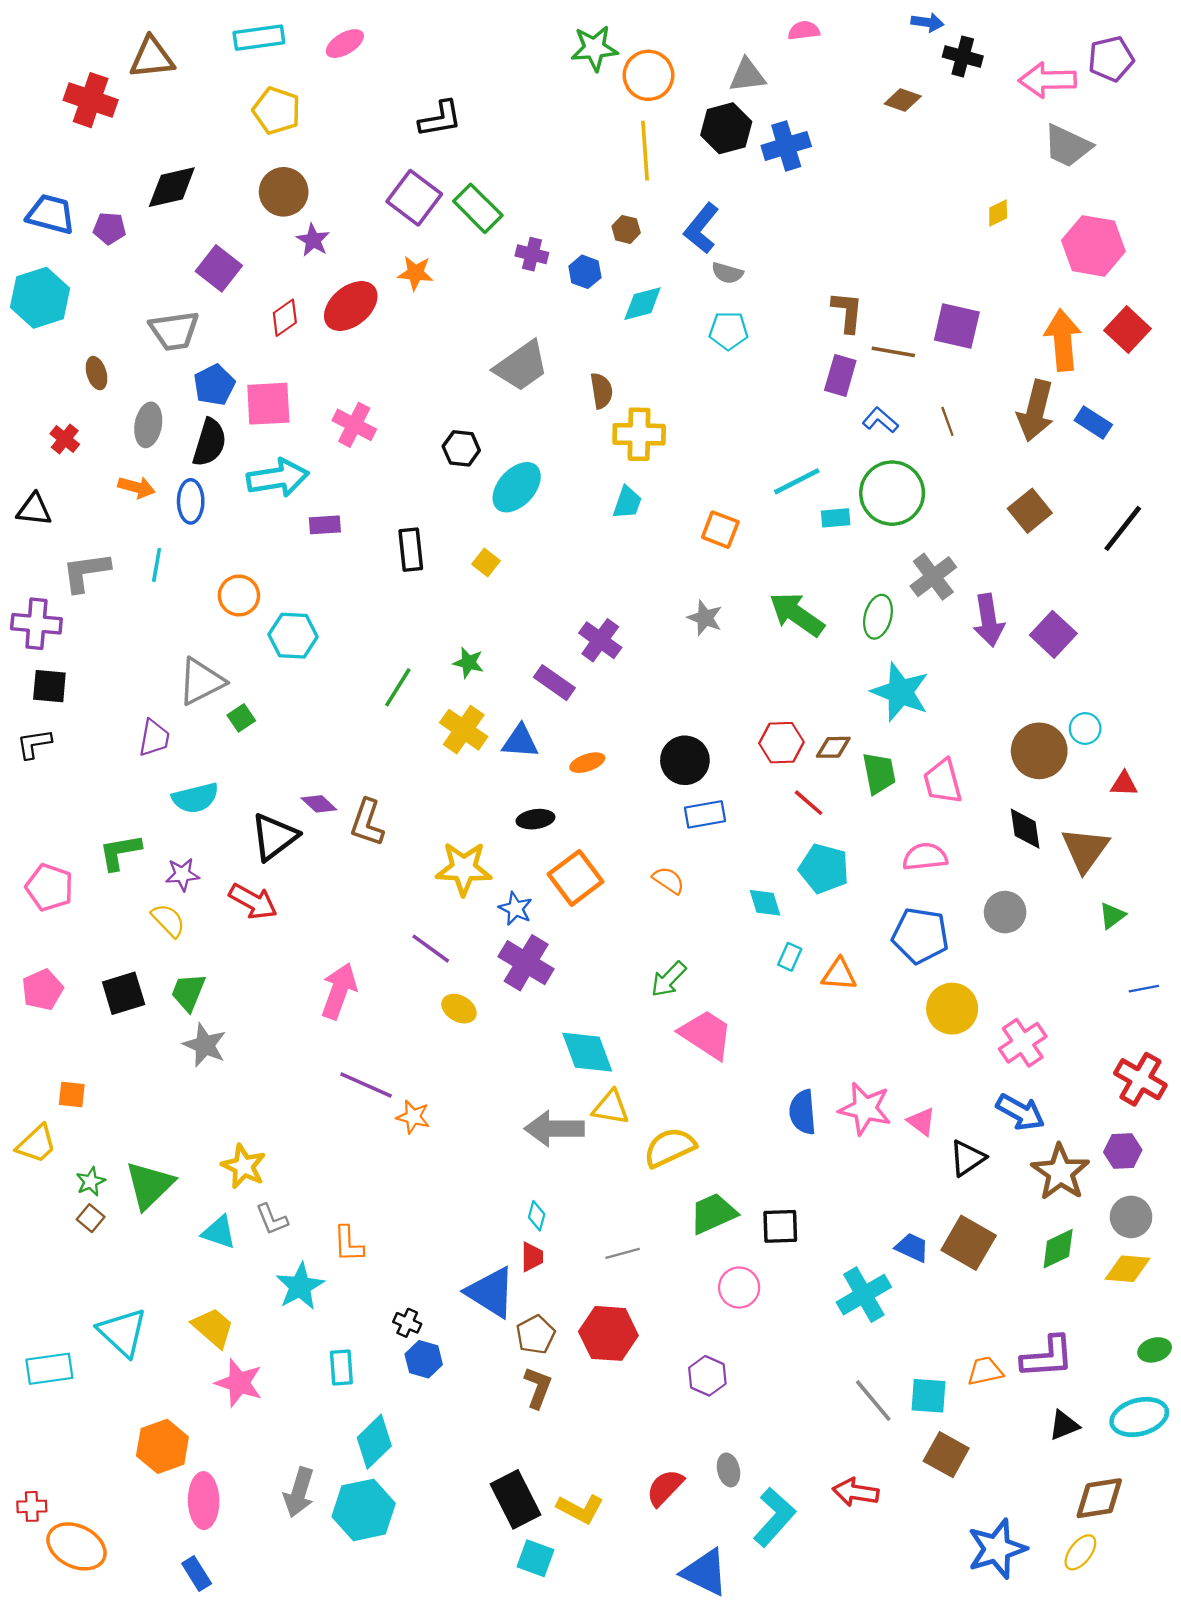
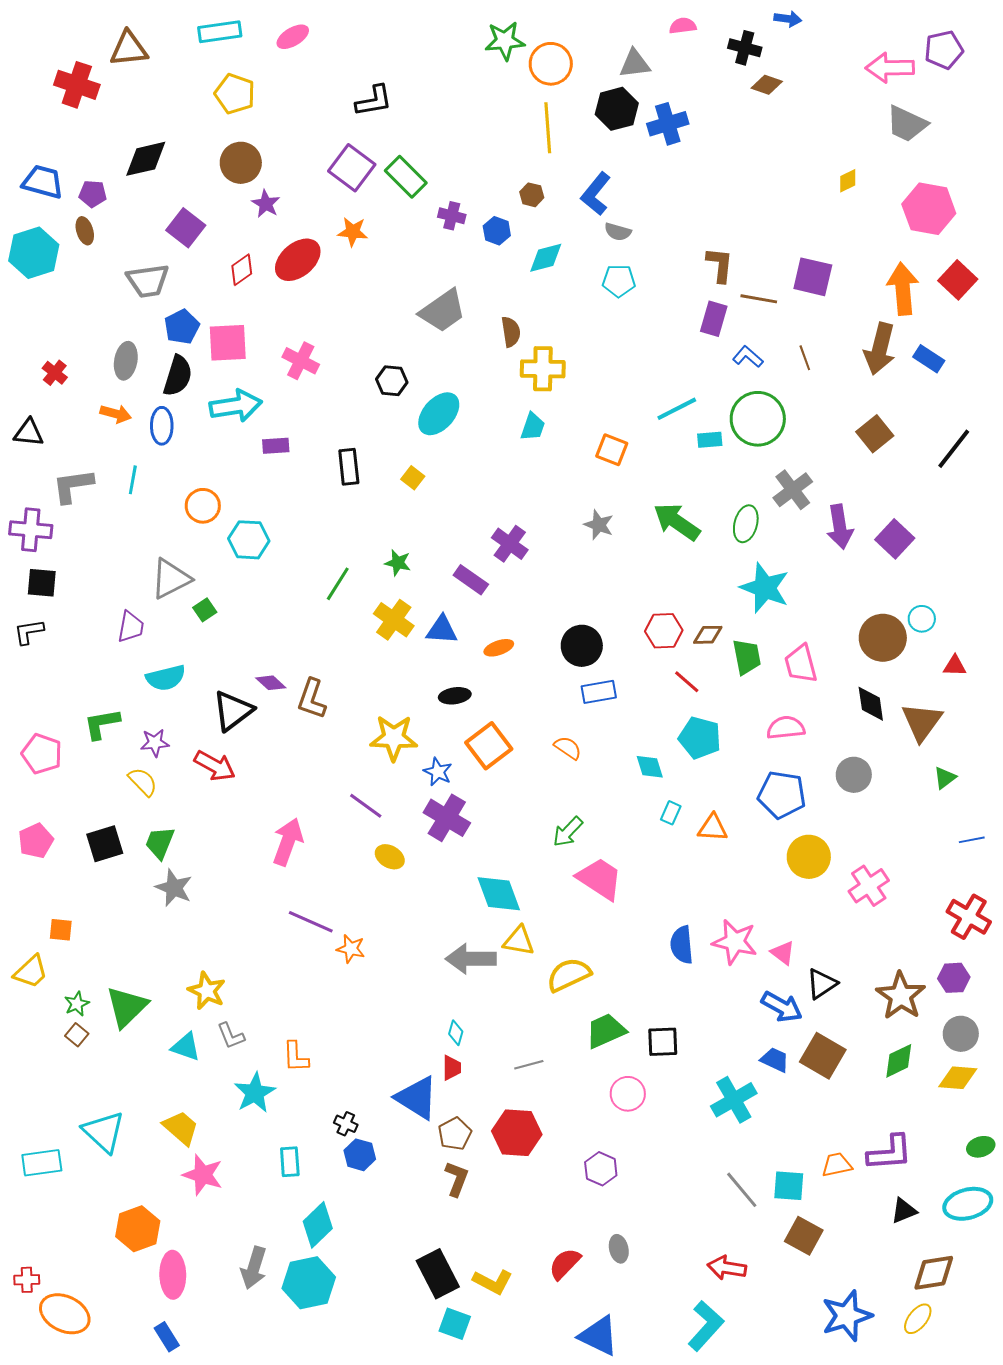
black cross: (963, 56) -> (745, 48), moved
brown ellipse: (97, 373) -> (85, 231), moved
blue arrow: (1020, 1112) -> (782, 1007), moved
cyan L-shape: (774, 1517) -> (706, 1326), moved

